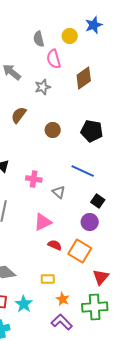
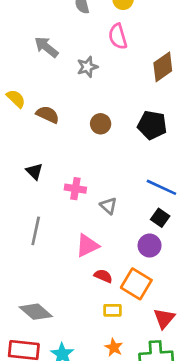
pink semicircle: (54, 59) -> (118, 36), moved
brown diamond: (84, 78) -> (163, 67), moved
brown semicircle: (19, 115) -> (48, 115), moved, turned 78
blue line: (83, 171) -> (161, 187), moved
yellow rectangle: (48, 279) -> (112, 310), moved

